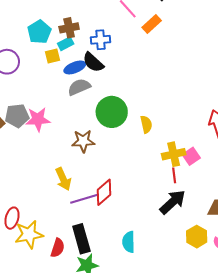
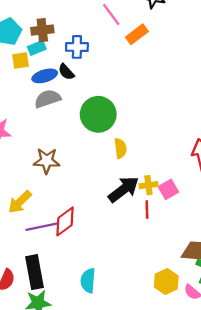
black semicircle: (93, 62) -> (66, 72), size x0.7
green circle: (112, 112) -> (98, 114), moved
yellow cross: (174, 154) -> (148, 185), size x0.7
yellow arrow: (63, 179) -> (20, 202), turned 65
black arrow: (173, 202) -> (124, 189), moved

